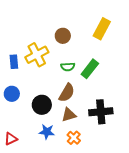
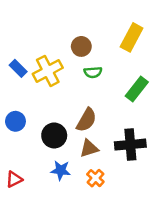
blue rectangle: (14, 62) -> (18, 68), moved, turned -40
green semicircle: (68, 67) -> (93, 72), moved
green rectangle: (90, 69) -> (137, 89), moved

